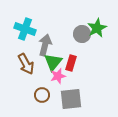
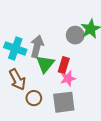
cyan cross: (25, 29) -> (15, 49), moved
brown arrow: (26, 64) -> (17, 79), moved
pink star: (58, 76) -> (68, 78), moved

